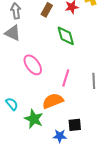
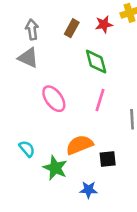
pink line: (66, 78) -> (100, 100), moved
black square: (75, 125) -> (108, 159), moved

